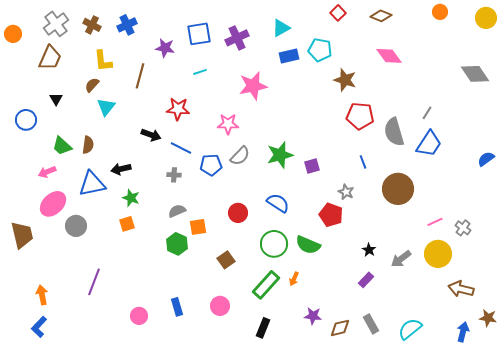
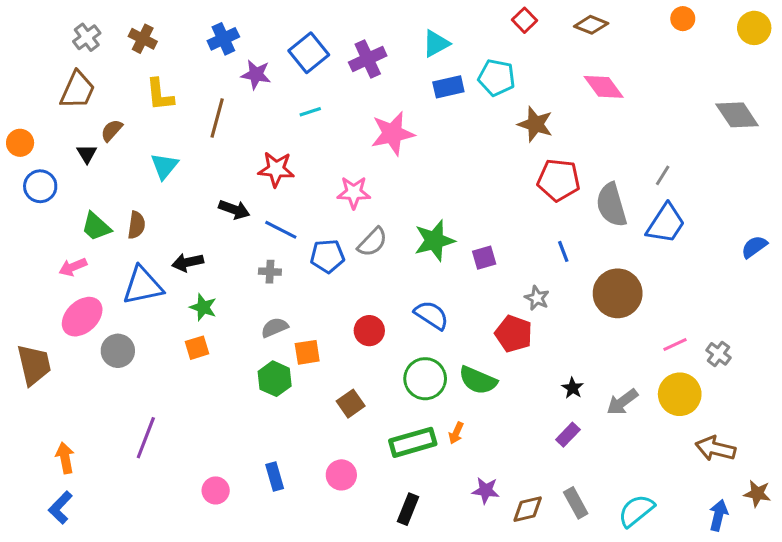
gray cross: (56, 24) -> (87, 37), size x0.7
blue cross: (127, 25) -> (223, 39), moved
orange circle: (13, 34) -> (20, 143), moved
blue square: (199, 34) -> (309, 53), turned -30
brown semicircle: (92, 85) -> (112, 130), moved
green rectangle: (266, 285) -> (413, 442), turned 32

